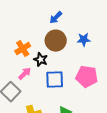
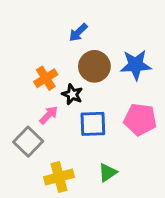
blue arrow: (56, 18) -> (78, 32), moved
blue star: (84, 40) -> (136, 65), size x1.5

